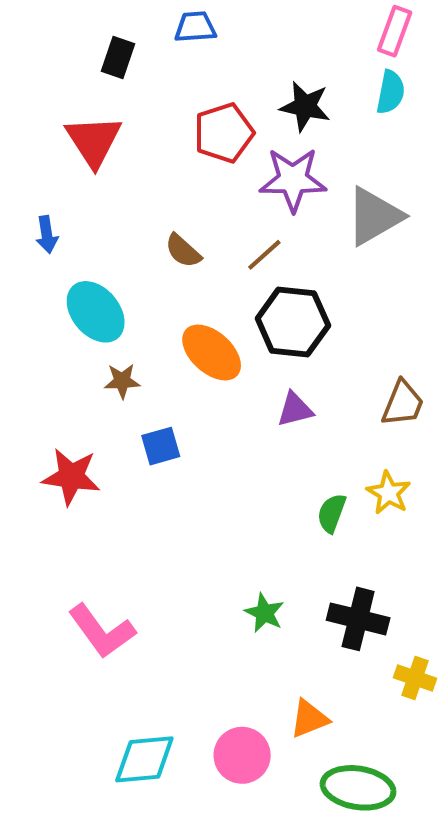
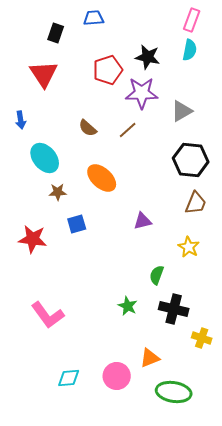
gray triangle: (374, 216) -> (182, 111), size x0.7
black hexagon: (293, 322) -> (191, 160), moved
purple triangle: (295, 409) -> (143, 221), moved
green semicircle: (332, 513) -> (157, 275), moved
cyan diamond: (144, 759) -> (69, 378), size x0.7

